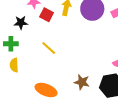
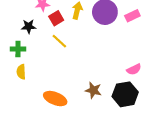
red square: (47, 15) -> (56, 18), turned 32
yellow line: (49, 48) -> (59, 41), moved

